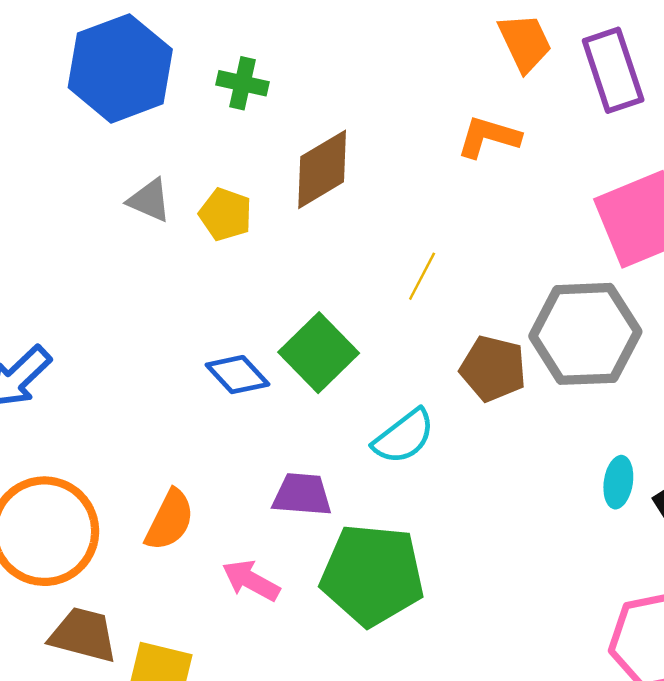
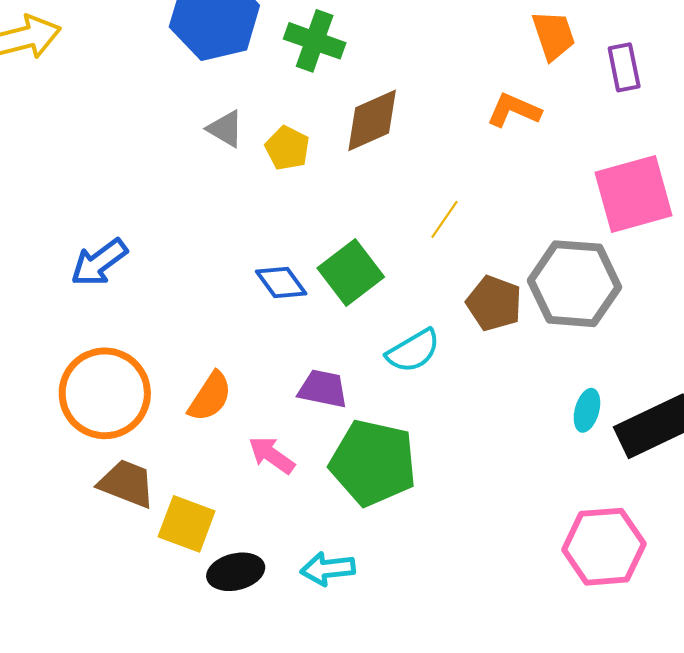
purple rectangle: (613, 70) -> (624, 67), size x0.7
green cross: (243, 83) -> (315, 41), size x1.4

